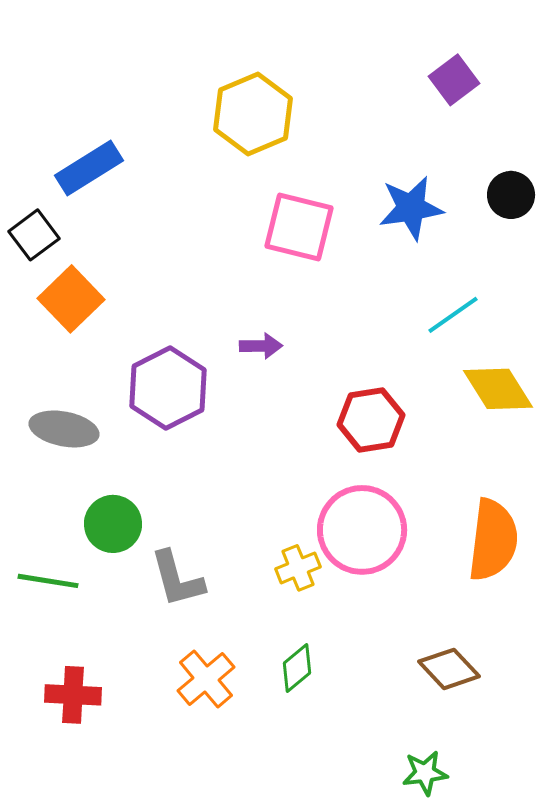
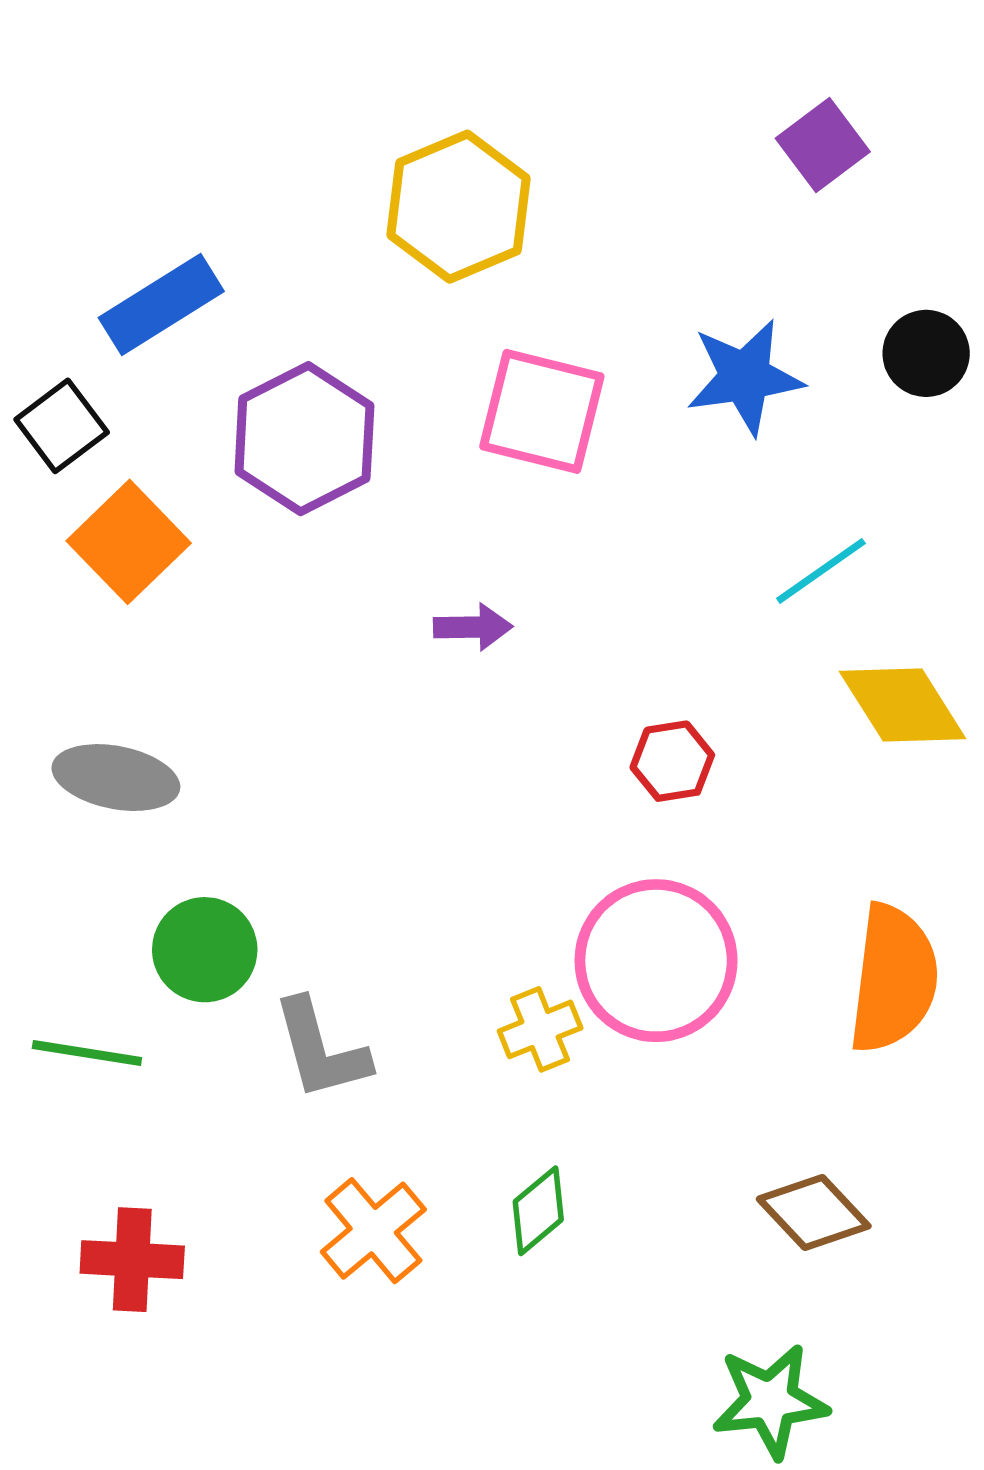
purple hexagon: (168, 388) -> (304, 439), moved
red hexagon: (371, 420) -> (672, 761), size x0.7
green star: (425, 773) -> (770, 1401), size x1.4

